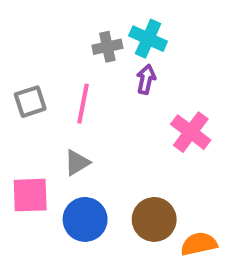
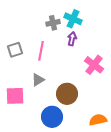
blue circle: (85, 219) -> (52, 117), moved
brown circle: (154, 219) -> (67, 94), moved

